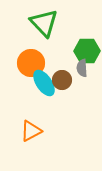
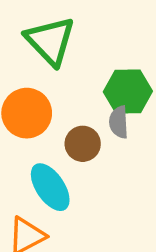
cyan ellipse: (44, 83) -> (50, 187), moved

